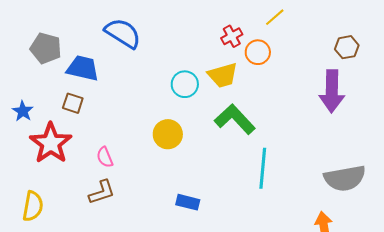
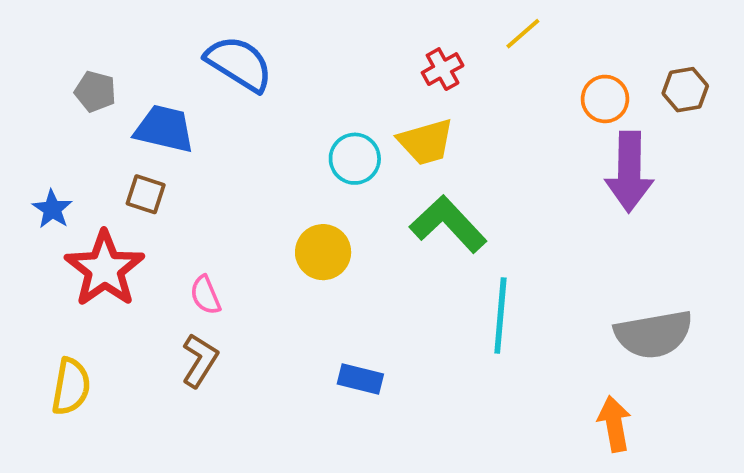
brown hexagon: (347, 47) -> (685, 90), moved
gray pentagon: (46, 48) -> (95, 92), size x0.7
orange circle: (258, 52) -> (605, 99), moved
brown L-shape: (102, 192) -> (200, 360), turned -40

